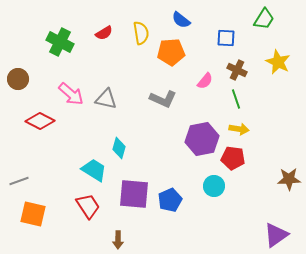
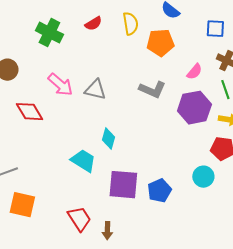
red diamond: (40, 121) -> (29, 112), turned 32
purple hexagon: (202, 139) -> (194, 108), moved
red trapezoid: (88, 206) -> (79, 219), moved

